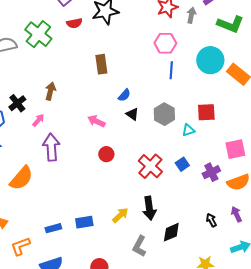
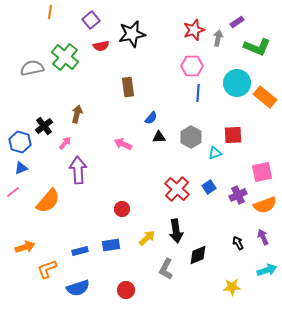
black triangle: (132, 114) -> (159, 137), turned -40
red circle: (106, 154) -> (122, 209), moved

